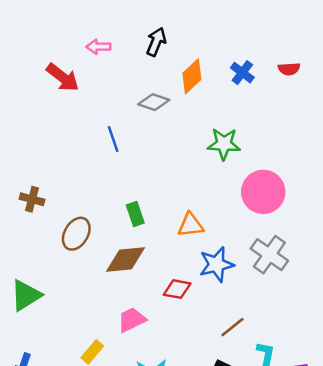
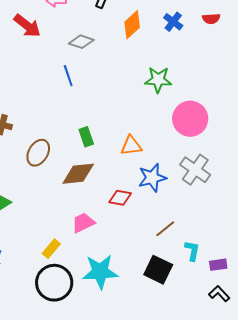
gray diamond: (154, 102) -> (81, 42), moved

